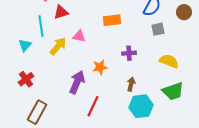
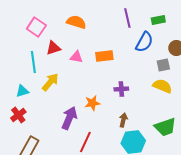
gray square: (158, 29) -> (163, 65), moved
pink triangle: (79, 36) -> (76, 57), moved
cyan triangle: (25, 45) -> (22, 91), moved, turned 32
yellow semicircle: (169, 61) -> (162, 86), moved

